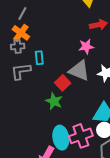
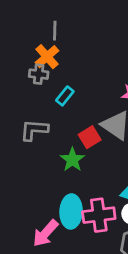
gray line: (22, 14) -> (55, 31), turned -40
cyan rectangle: (39, 58) -> (65, 96), turned 32
gray L-shape: (21, 71) -> (34, 130), moved

